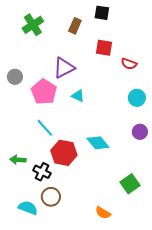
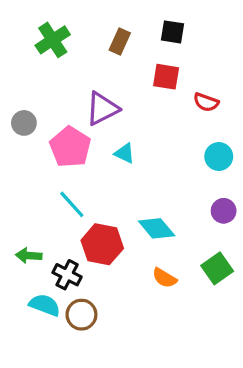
black square: (102, 13) -> (172, 32), moved
green square: (130, 184) -> (217, 268), moved
cyan semicircle: (28, 208) -> (45, 305), moved
orange semicircle: (103, 213) -> (164, 278), moved

